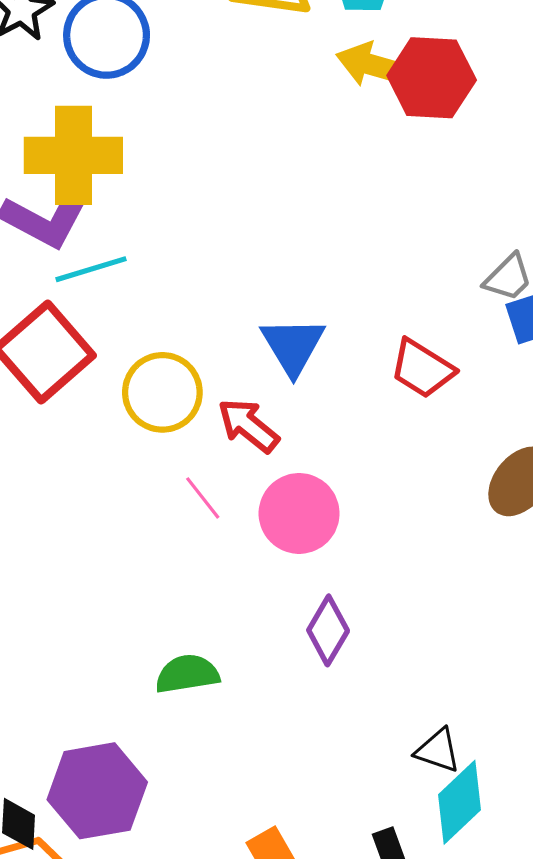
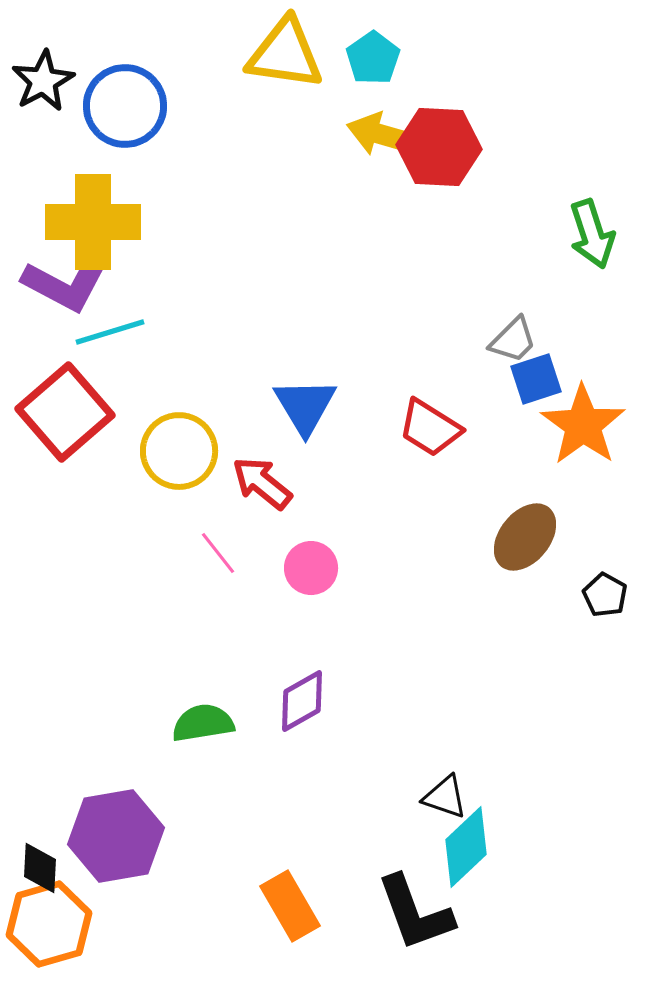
pink circle: (299, 513) -> (311, 568), size x0.7
purple diamond: (328, 630) -> (302, 701), moved, turned 30

